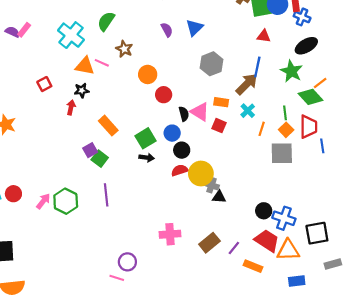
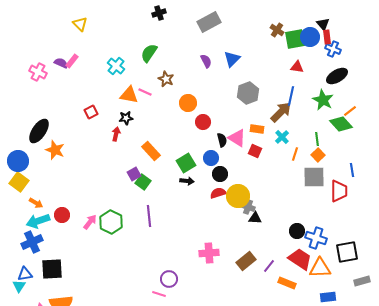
cyan cross: (71, 35) -> (116, 66), size x0.7
red trapezoid: (308, 127) -> (339, 191), moved

